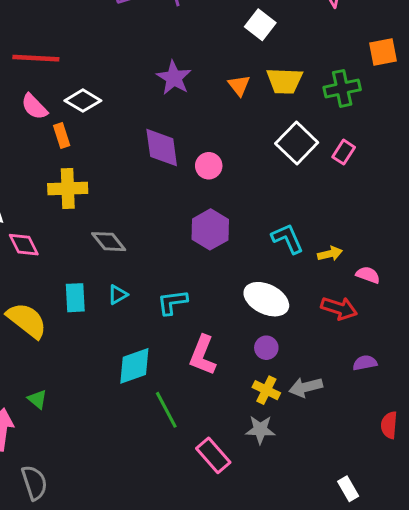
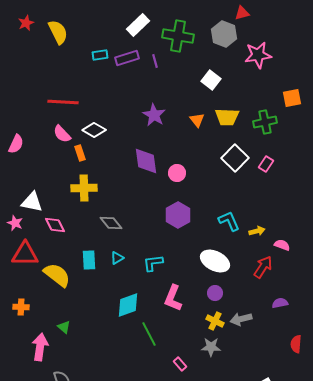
red arrow: (339, 308) -> (263, 267), turned -75
pink rectangle: (213, 455) -> (180, 364), size x0.6

